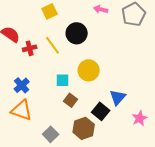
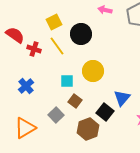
yellow square: (50, 11) -> (54, 22), moved
red cross: (30, 48) -> (34, 49), turned 32
orange triangle: (22, 110) -> (25, 128), moved, turned -50
gray square: (51, 134) -> (56, 115), moved

